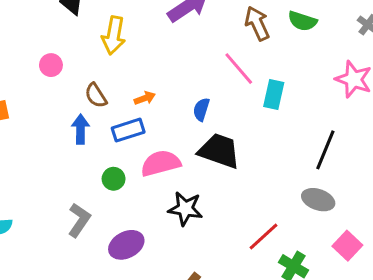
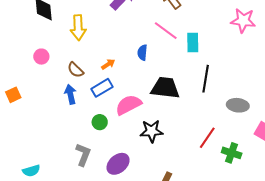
blue semicircle: (201, 109) -> (142, 53), moved
black line: (325, 150) -> (206, 79), moved

